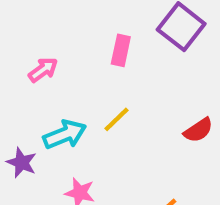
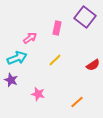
pink arrow: (43, 70) -> (30, 38), moved
cyan arrow: (65, 135) -> (17, 58), moved

